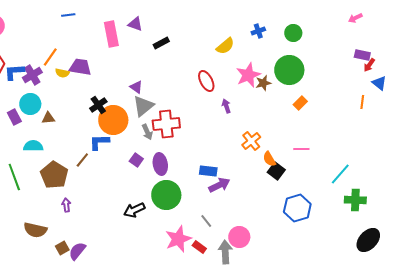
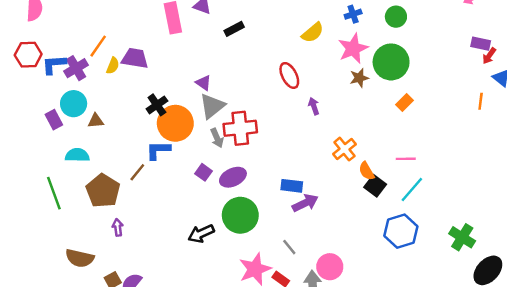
yellow semicircle: (62, 73) -> (113, 66), turned -80
pink star: (248, 75) -> (353, 48), moved
purple ellipse: (160, 164) -> (233, 177), turned 75
cyan line: (340, 174) -> (412, 189), moved
green cross: (355, 200) -> (462, 237), moved, turned 30

